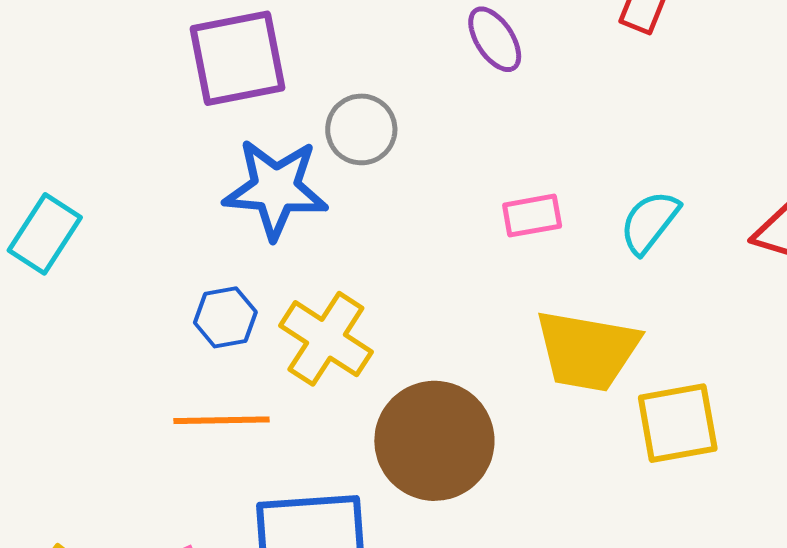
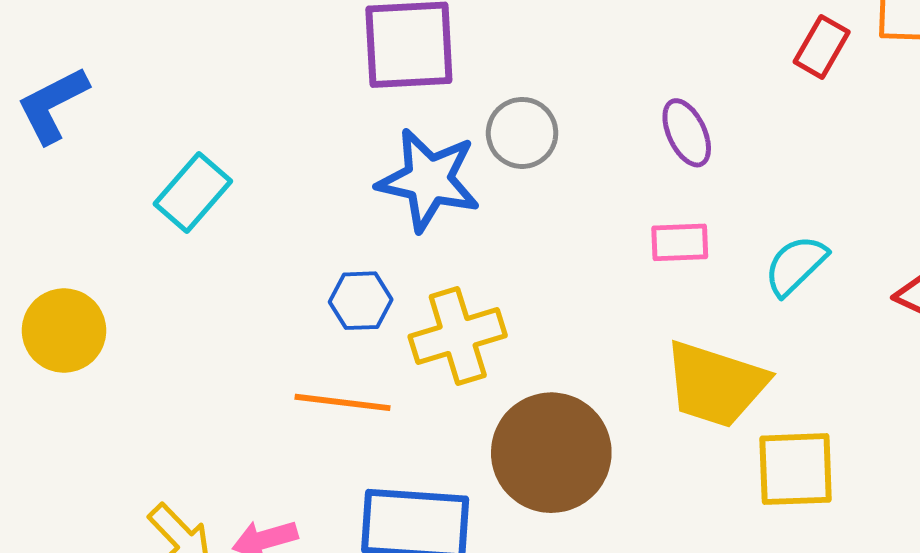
purple ellipse: (495, 39) -> (687, 133), moved
yellow cross: (326, 339) -> (458, 336), turned 32

